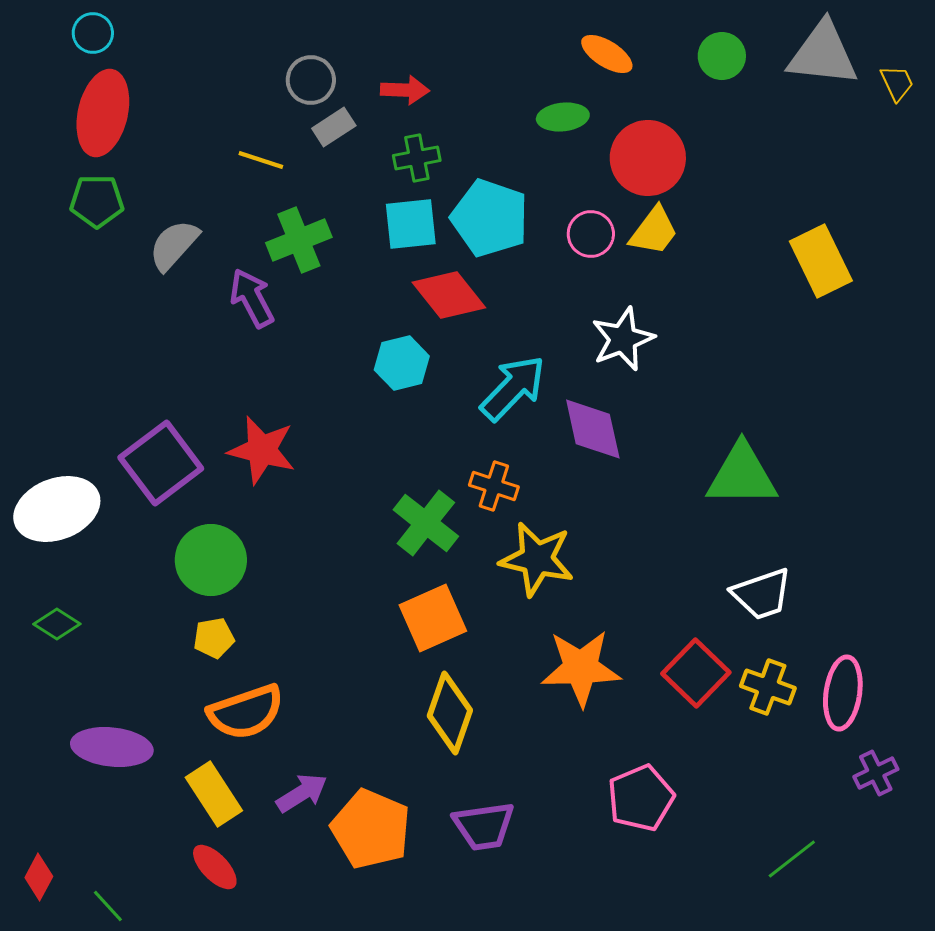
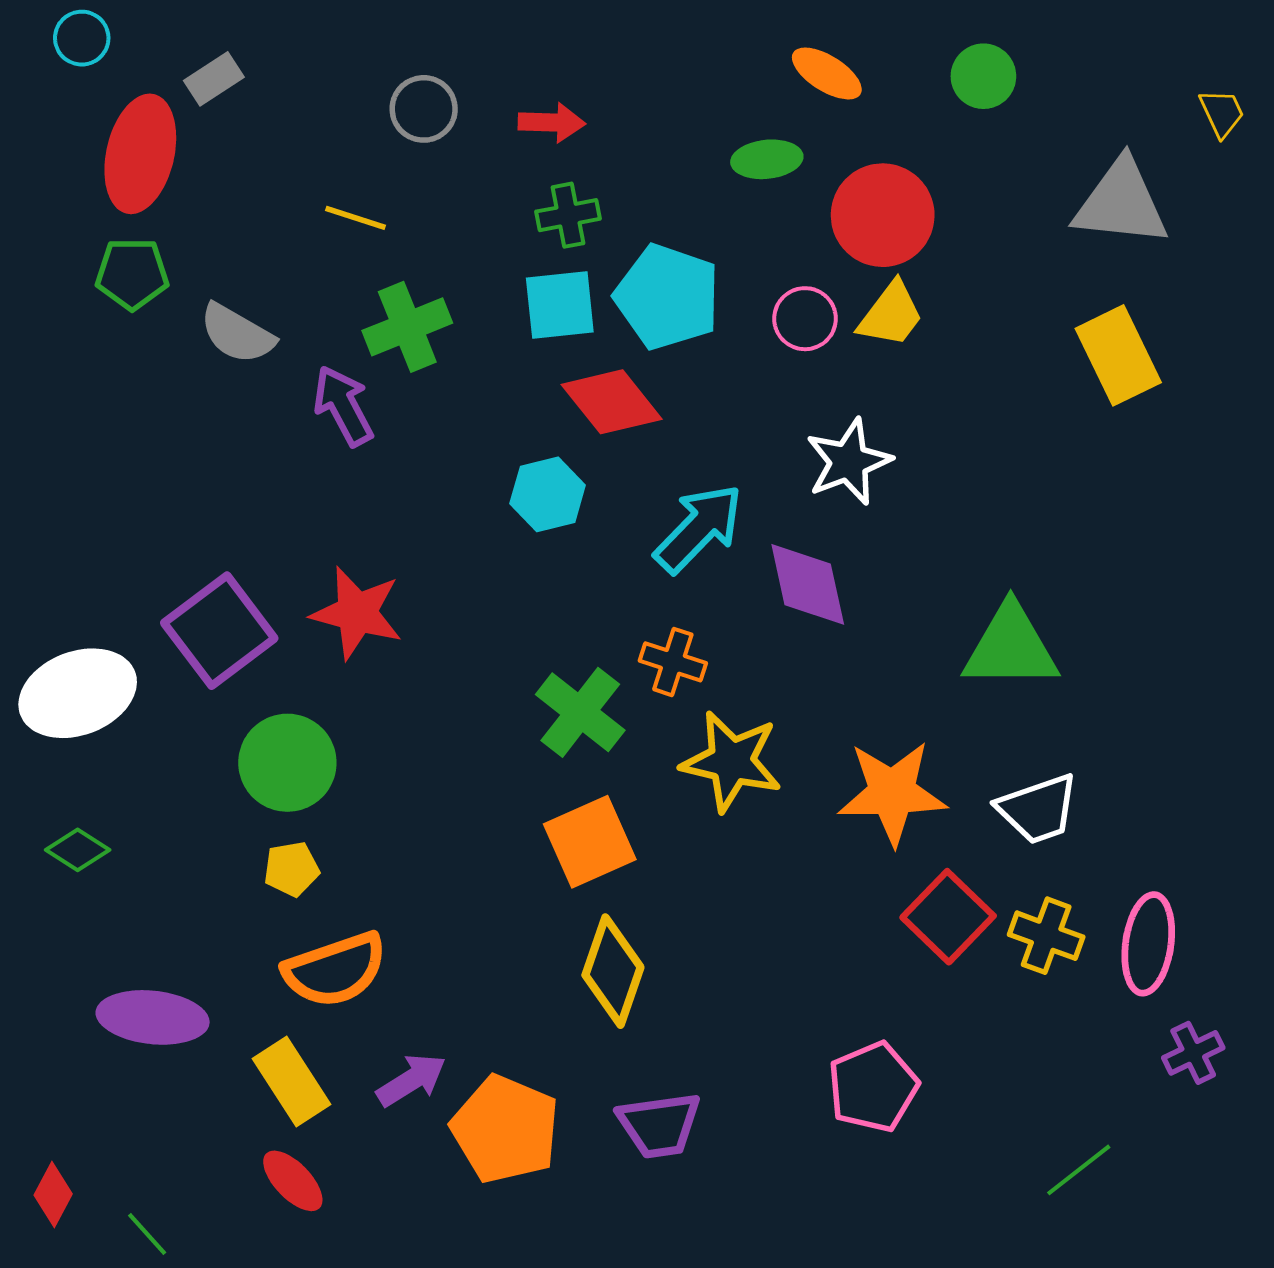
cyan circle: (93, 33) -> (82, 38), moved
gray triangle: (823, 54) -> (1121, 203), moved
gray rectangle: (334, 127) -> (214, 79), moved
gray semicircle: (174, 245) -> (237, 334), turned -102
orange star: (581, 668) -> (892, 793), moved

